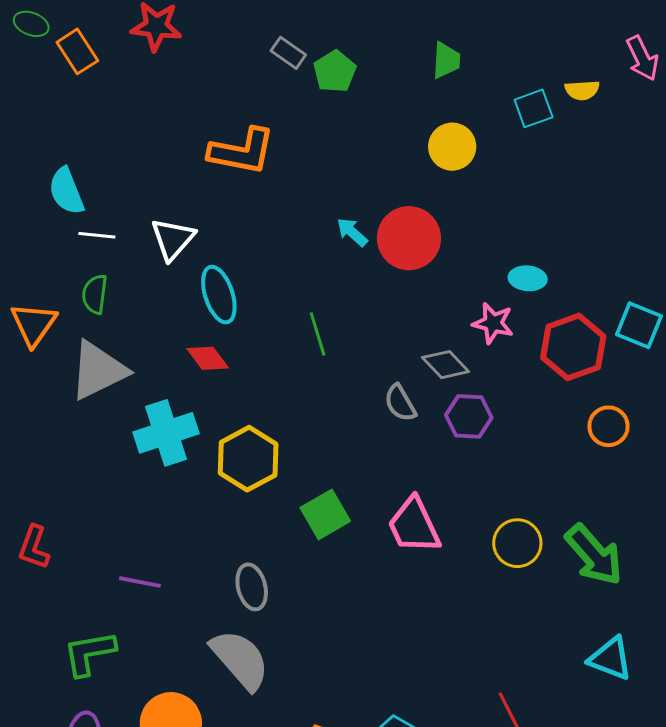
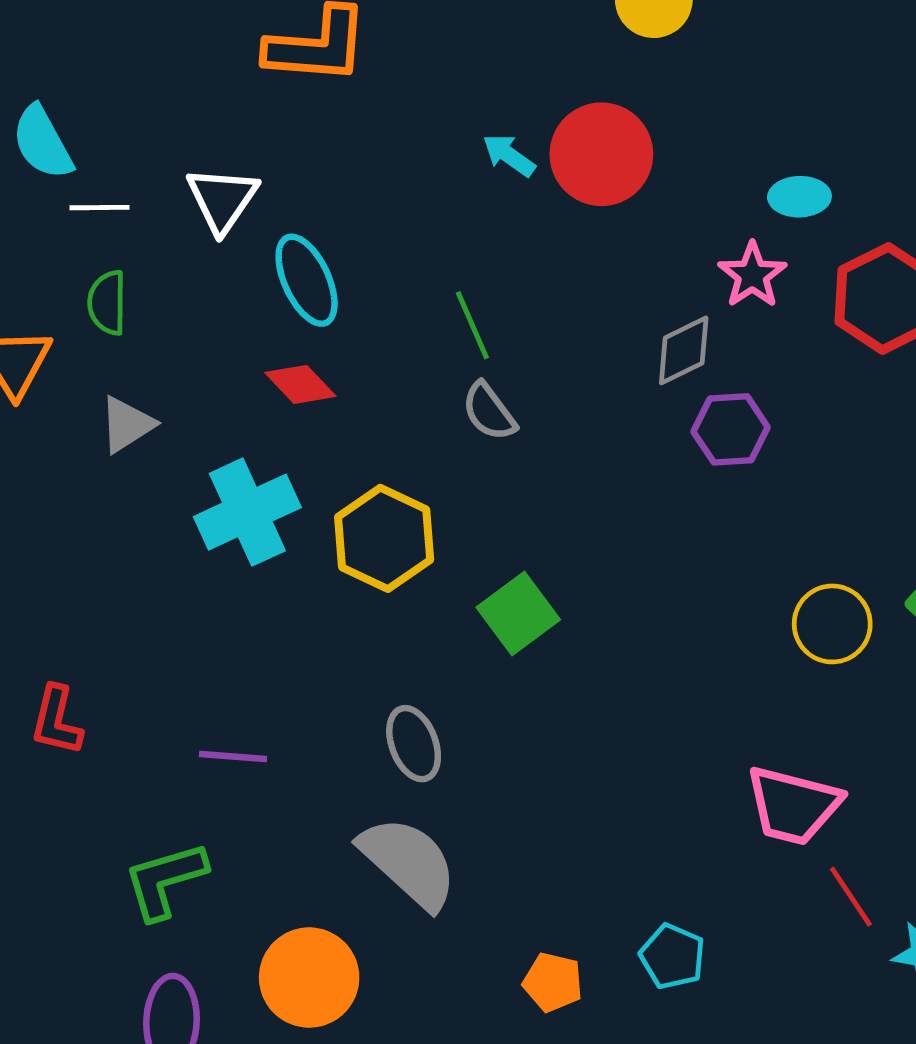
pink star: (493, 323) -> (752, 275), turned 30
gray diamond: (446, 365) -> (684, 350), turned -66
gray triangle: (98, 370) -> (127, 424), size x0.6
gray semicircle: (400, 403) -> (489, 411), moved
pink trapezoid: (414, 526) -> (793, 806), moved, turned -44

